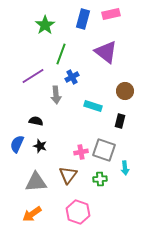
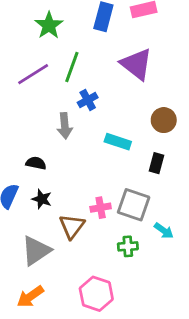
purple line: (33, 76) -> (33, 74), moved
cyan arrow: (125, 168) -> (164, 231), turned -48
brown triangle: (68, 175) -> (72, 226), moved
gray triangle: (36, 182) -> (36, 251), turned -30

